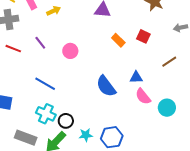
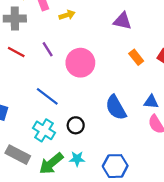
pink circle: (70, 51) -> (80, 63), size x1.6
black circle: (66, 121) -> (76, 125), moved
cyan star: (86, 135) -> (77, 159), moved

